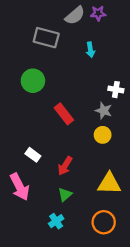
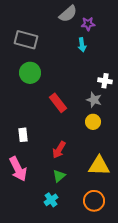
purple star: (98, 13) -> (88, 24), moved
gray rectangle: (46, 38) -> (26, 40), moved
white rectangle: (33, 155) -> (23, 135), moved, turned 48

